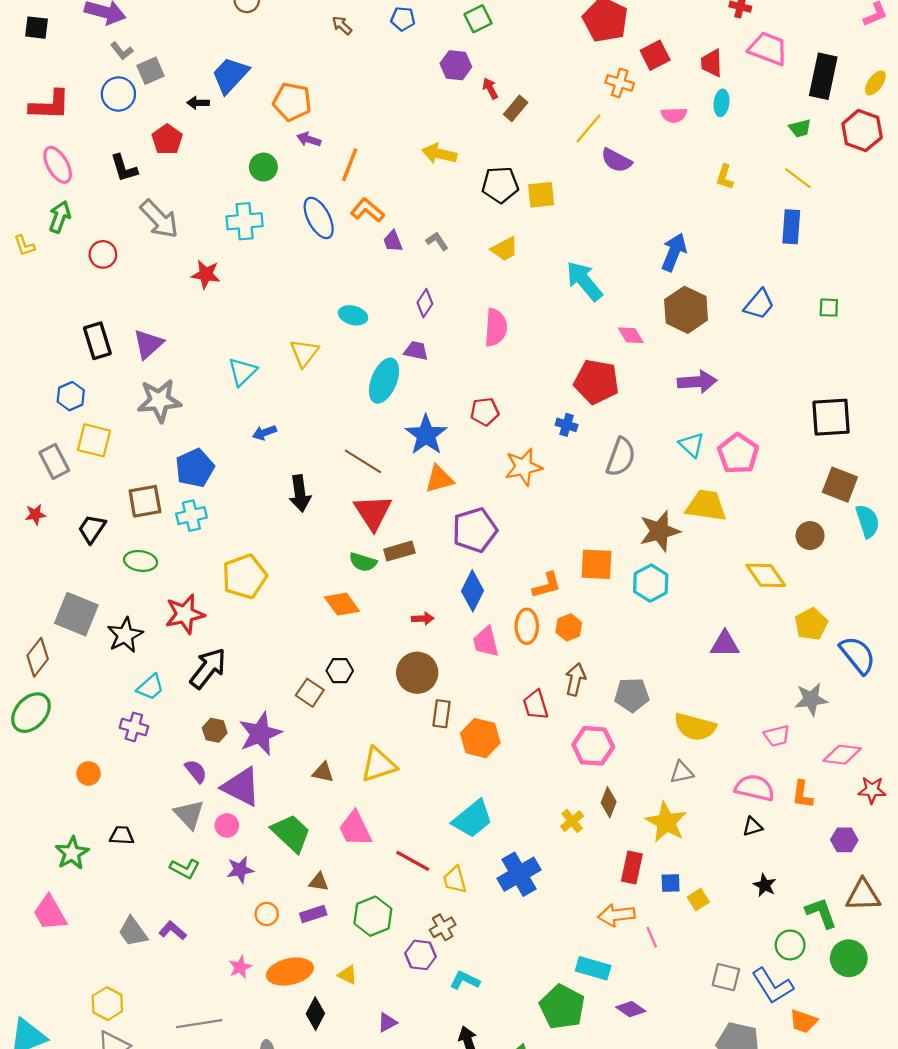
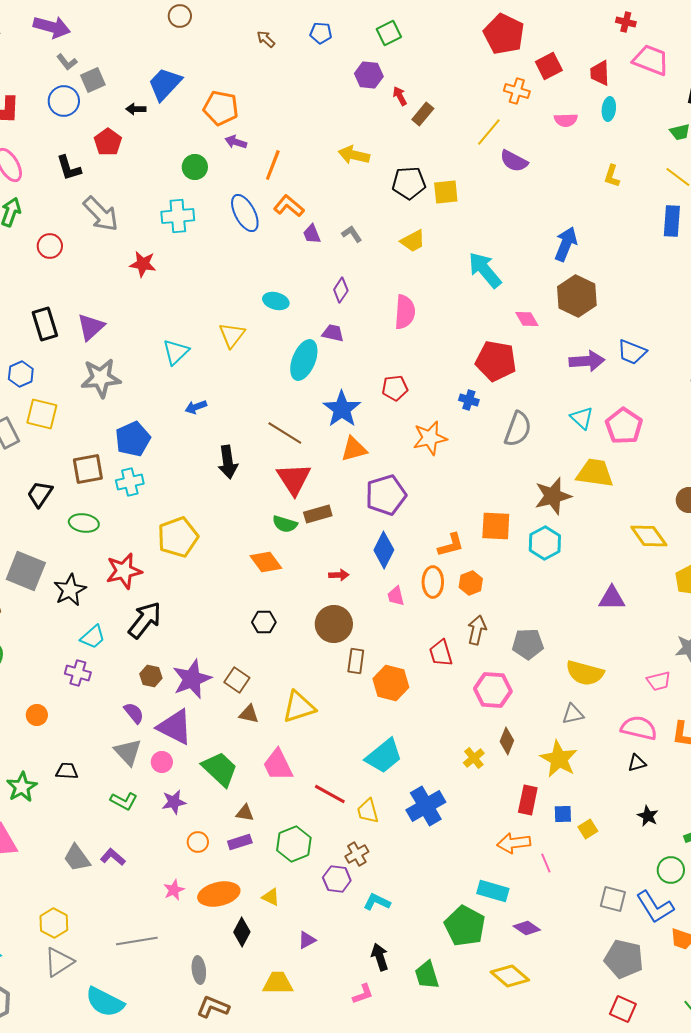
blue trapezoid: (759, 304) -> (632, 352), moved, turned 72
pink trapezoid: (486, 642) -> (396, 596), size x0.7
brown square: (310, 693) -> (237, 680), moved

